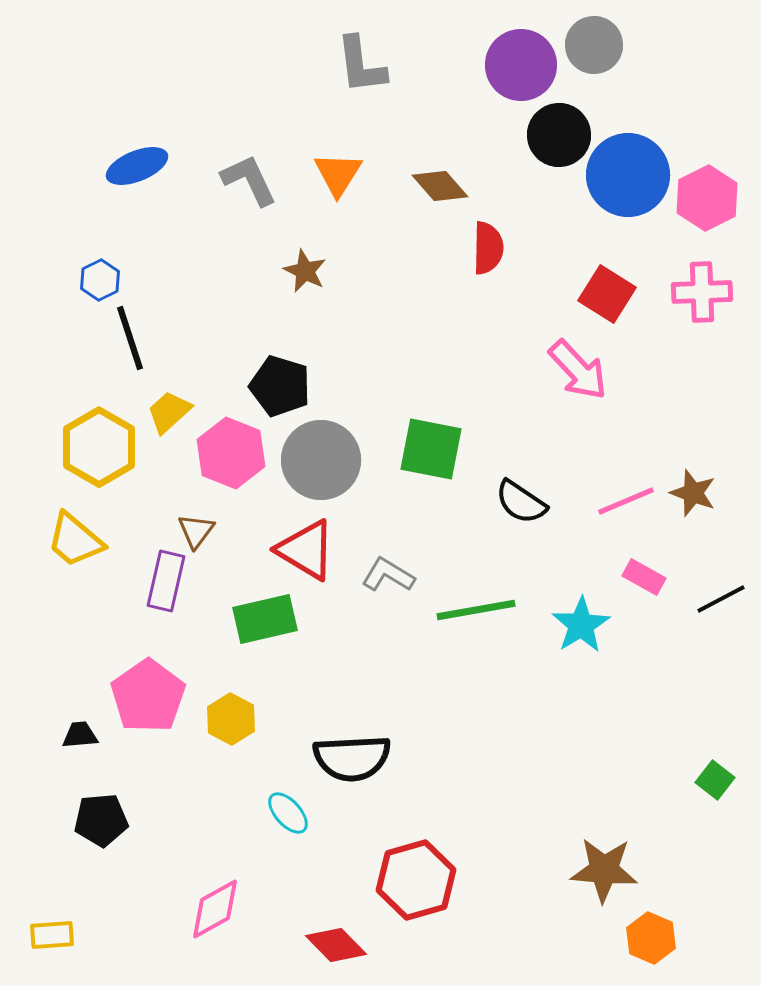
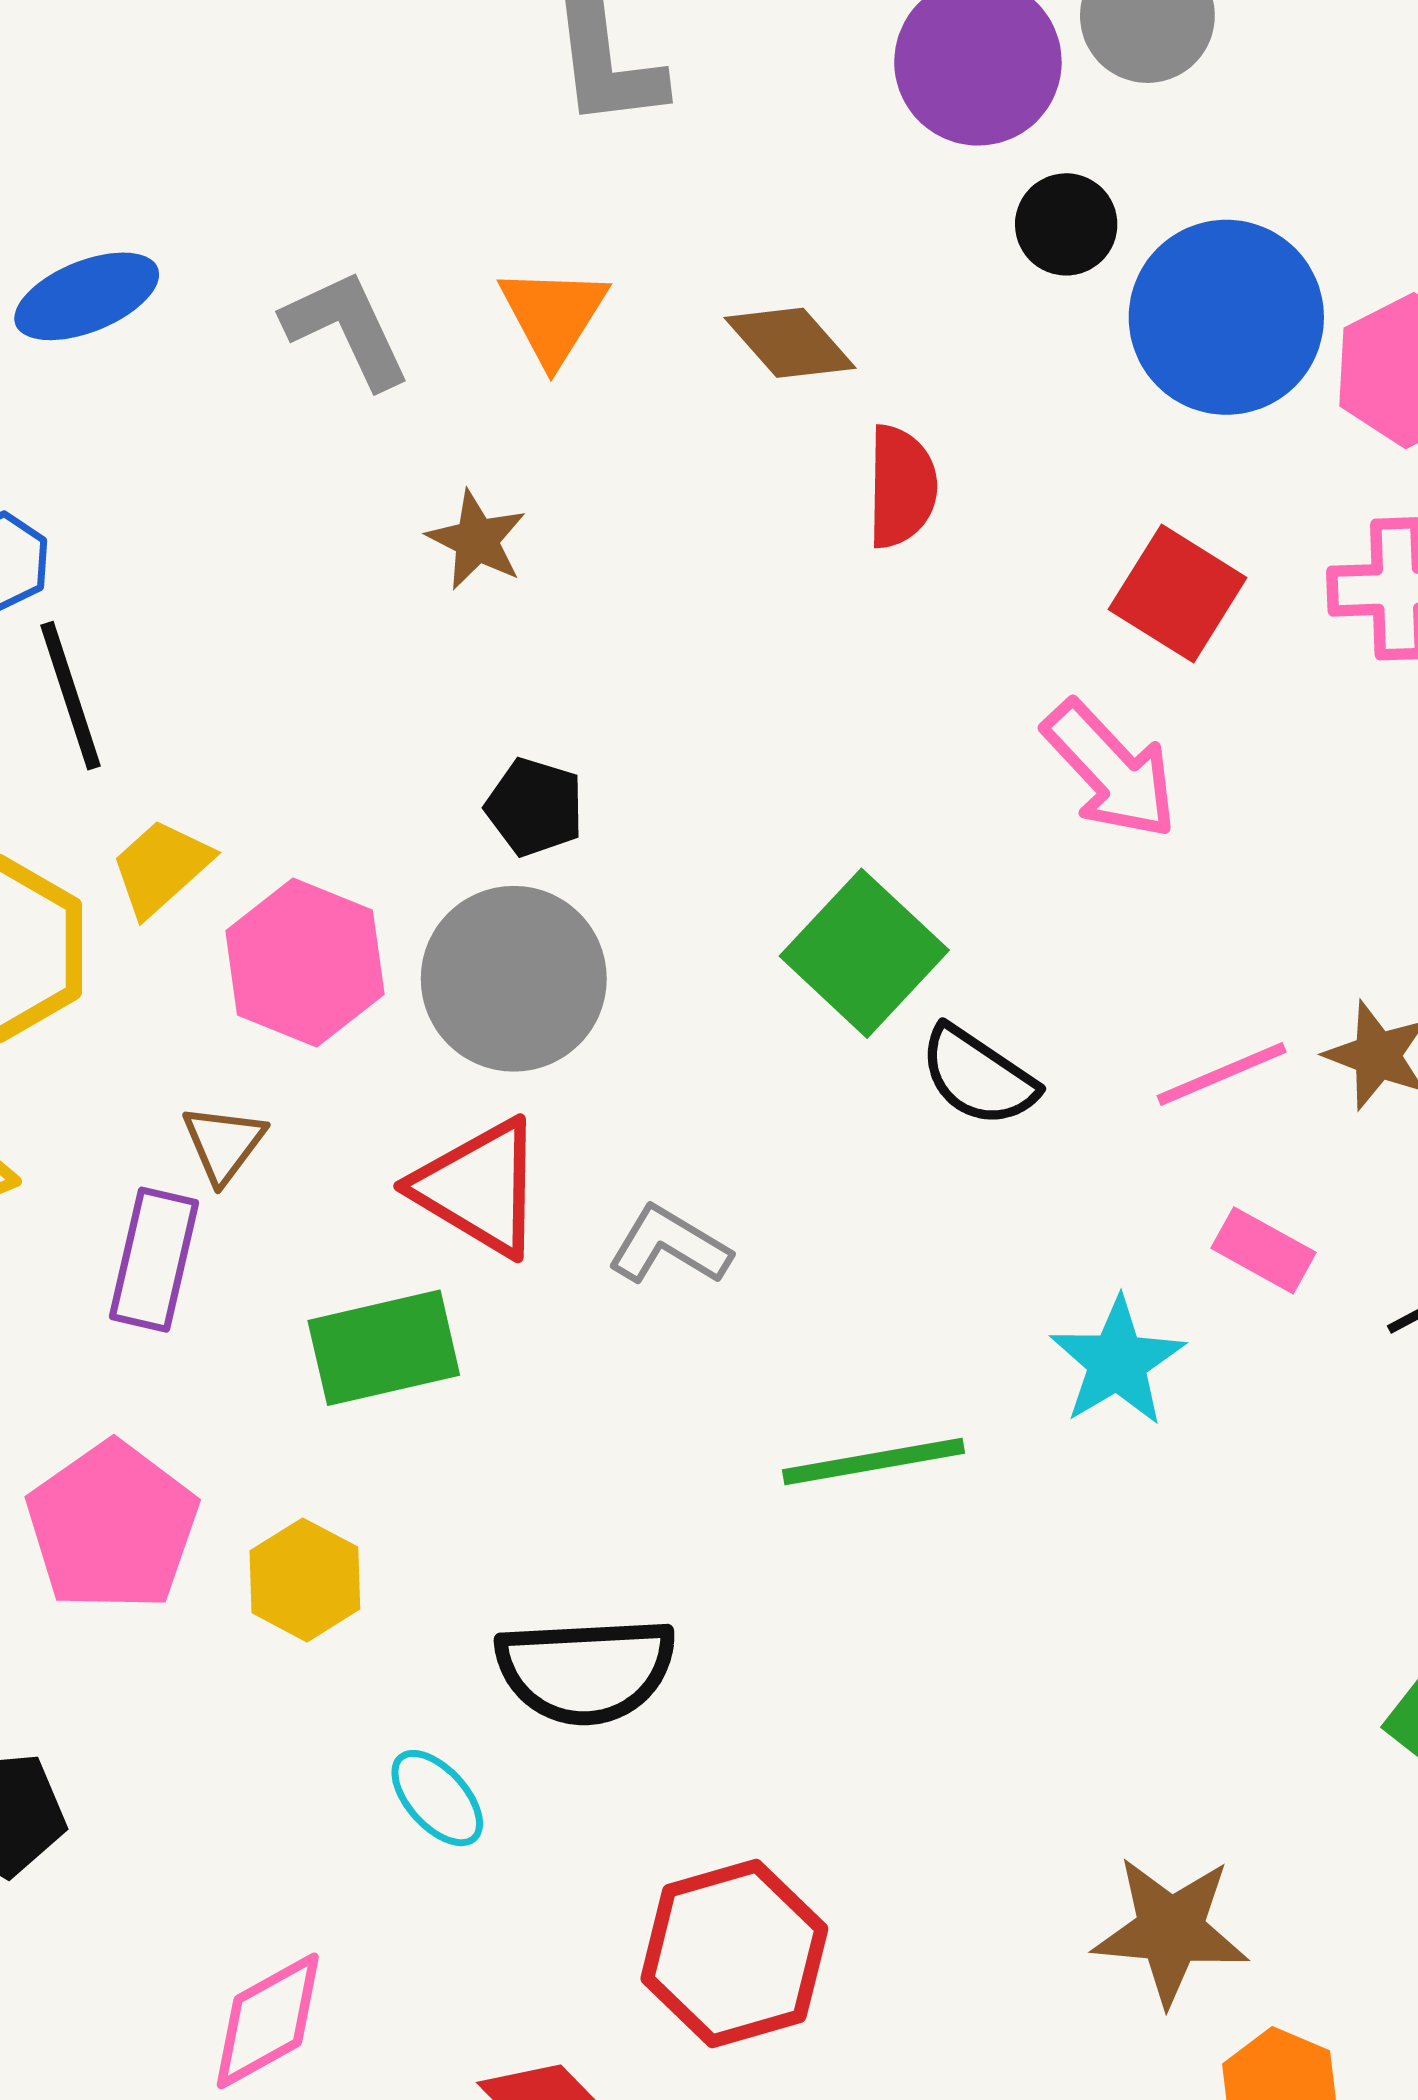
black circle: (559, 135) -> (1066, 224), size x0.7
black pentagon: (280, 386) -> (535, 807), moved, size x0.7
green square: (431, 449) -> (864, 953), moved, turned 32
green line: (476, 610) -> (874, 1462), moved

